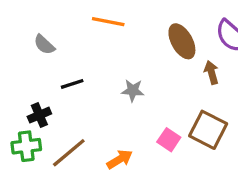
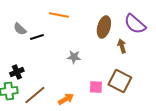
brown ellipse: (182, 41) -> (104, 27), turned 45
black line: (72, 84) -> (37, 37), moved
pink square: (169, 140) -> (96, 87), turned -32

